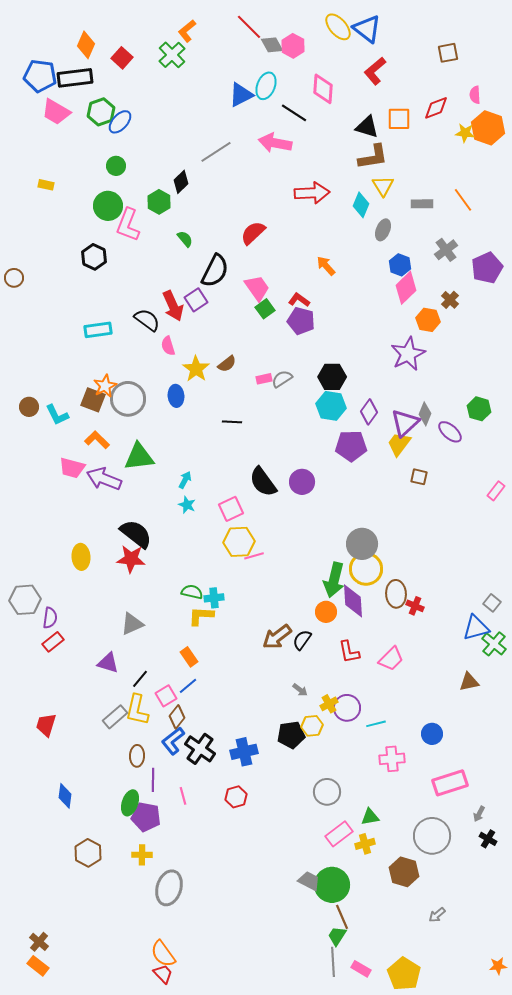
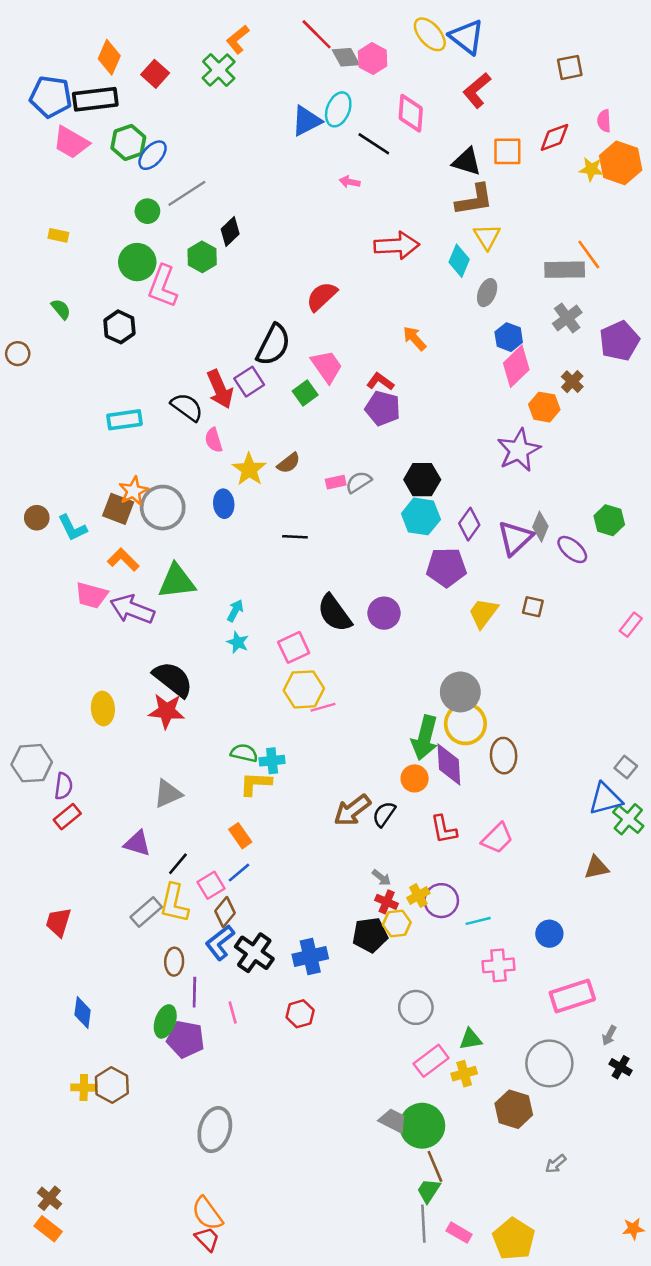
pink arrow: (275, 143) -> (350, 182), size x0.5
gray line: (216, 152) -> (187, 193), moved
gray rectangle: (422, 204) -> (565, 270), moved, size x1.4
green semicircle: (185, 239) -> (61, 309), moved
green square: (265, 309) -> (305, 393), moved
yellow trapezoid: (399, 444) -> (483, 613), moved
red cross: (415, 606) -> (387, 902), moved
yellow cross: (142, 855) -> (84, 1088), moved

